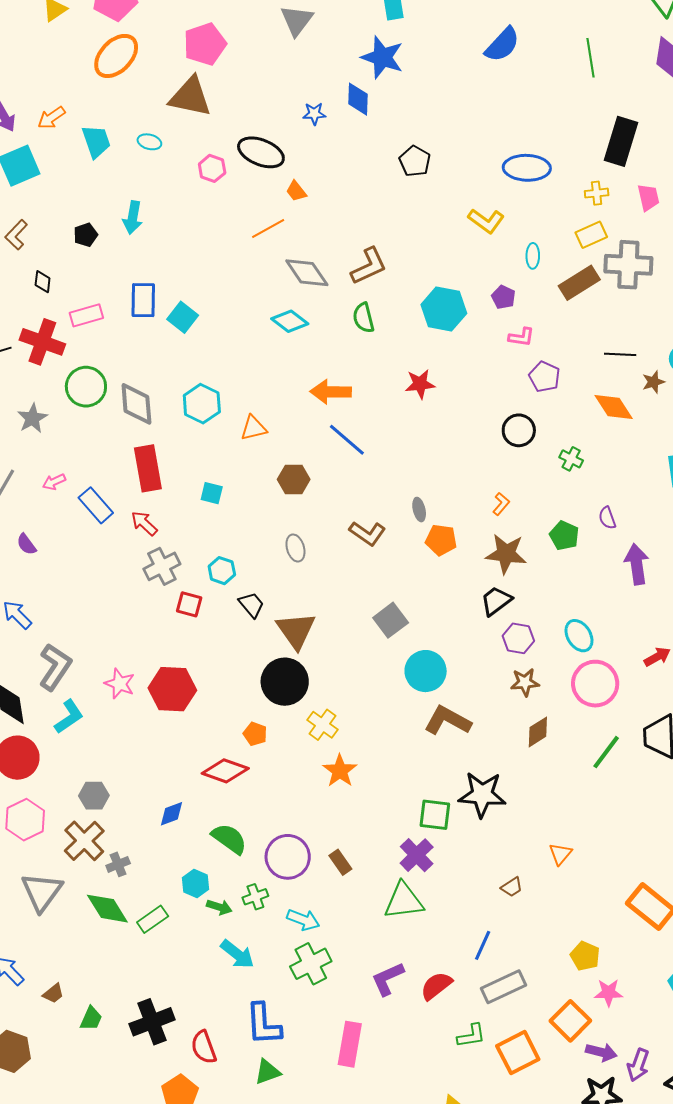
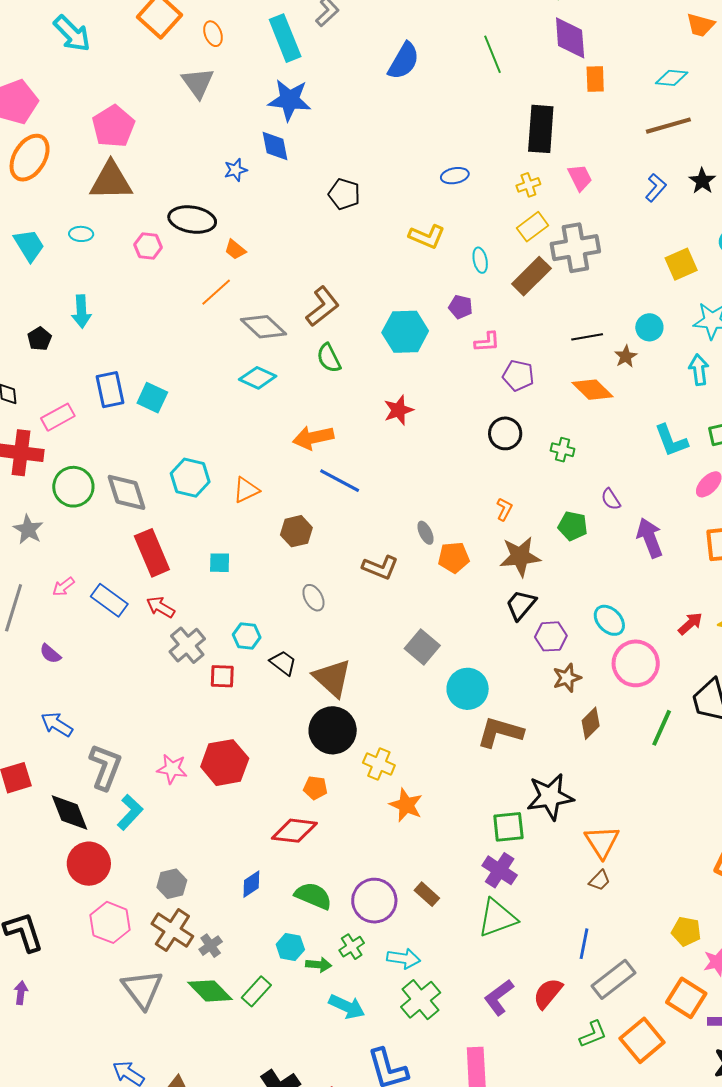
blue ellipse: (527, 168) -> (455, 176), size x0.6
orange triangle: (560, 854) -> (602, 842), moved, size x1.5

